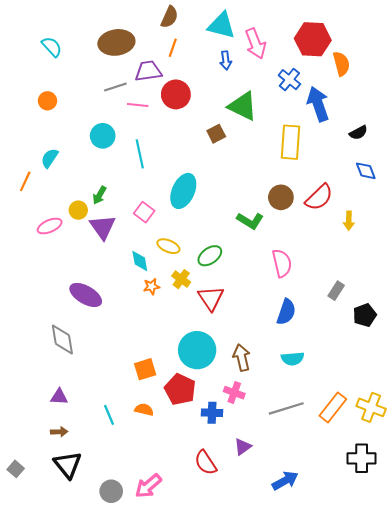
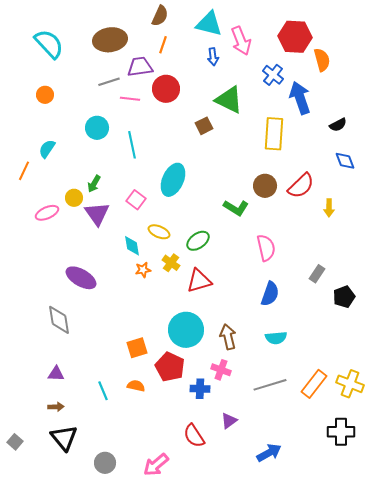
cyan semicircle: (52, 47) -> (49, 44), size x1.5
red triangle: (211, 298) -> (199, 281), turned 48
pink arrow: (148, 486) -> (156, 465), moved

